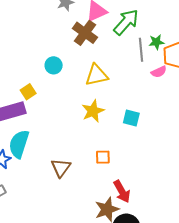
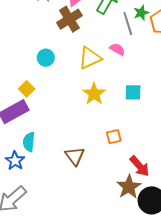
brown cross: (85, 33) -> (69, 19), turned 35
pink semicircle: (159, 72) -> (117, 49), moved, turned -112
cyan semicircle: (19, 144) -> (29, 142), size x0.7

